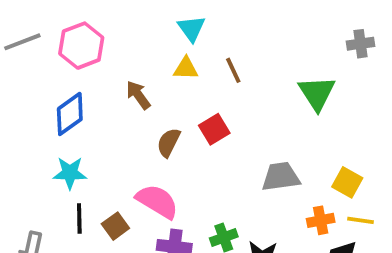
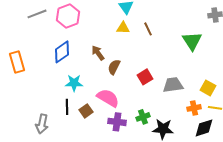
brown arrow: (138, 95) -> (98, 53), moved
red square: (214, 129) -> (145, 77), moved
cyan star: (70, 173) -> (74, 83), moved

